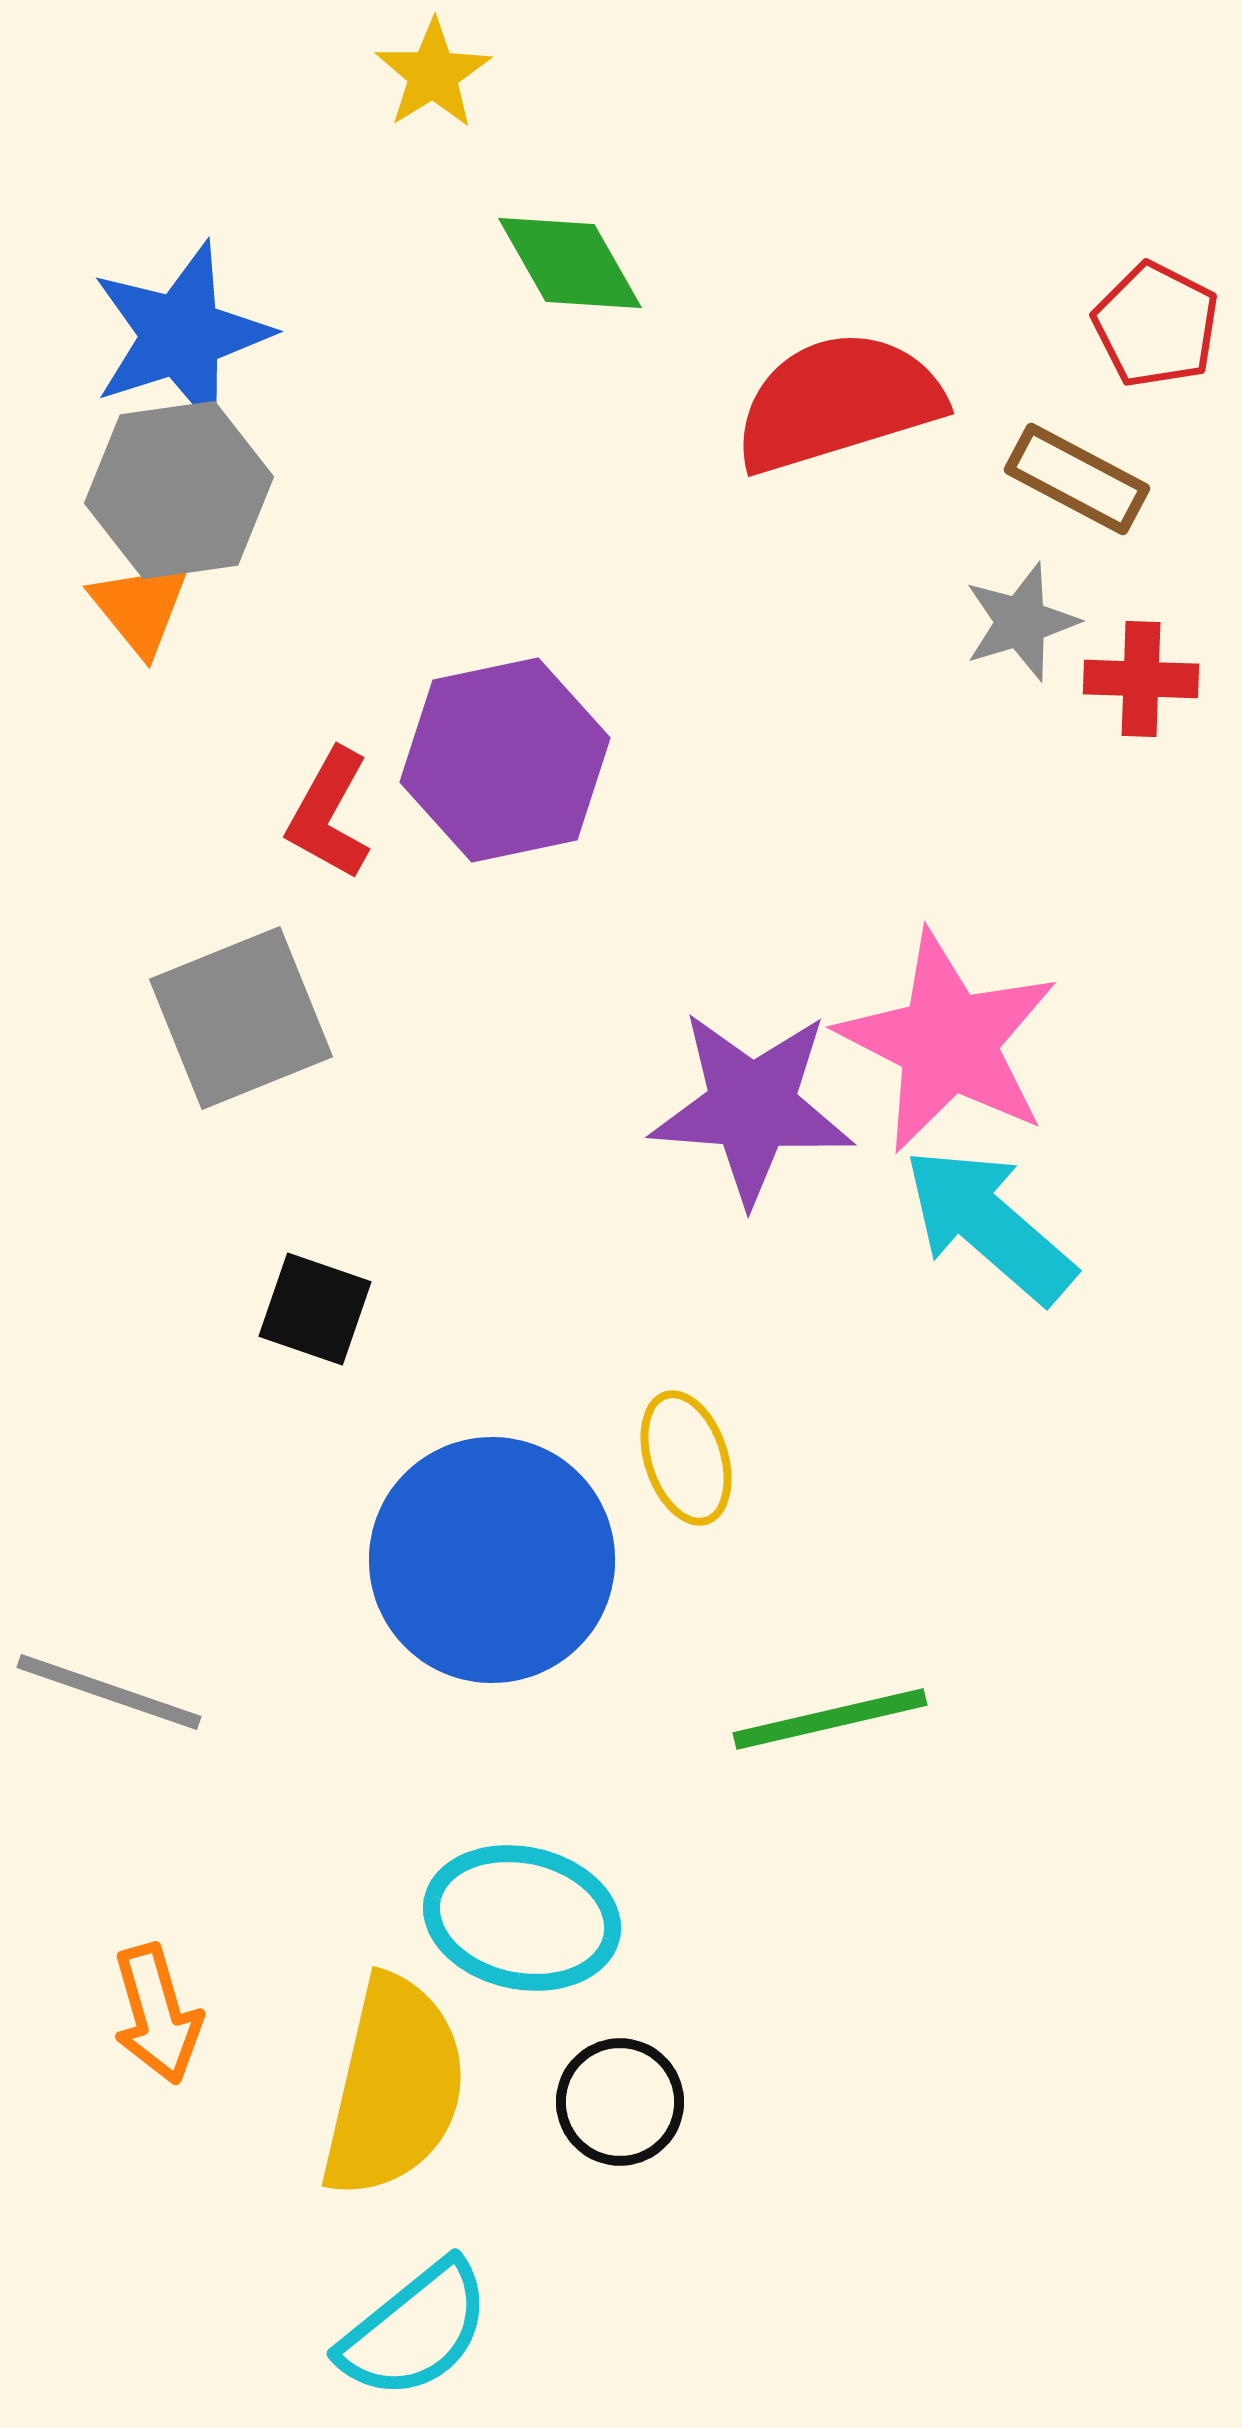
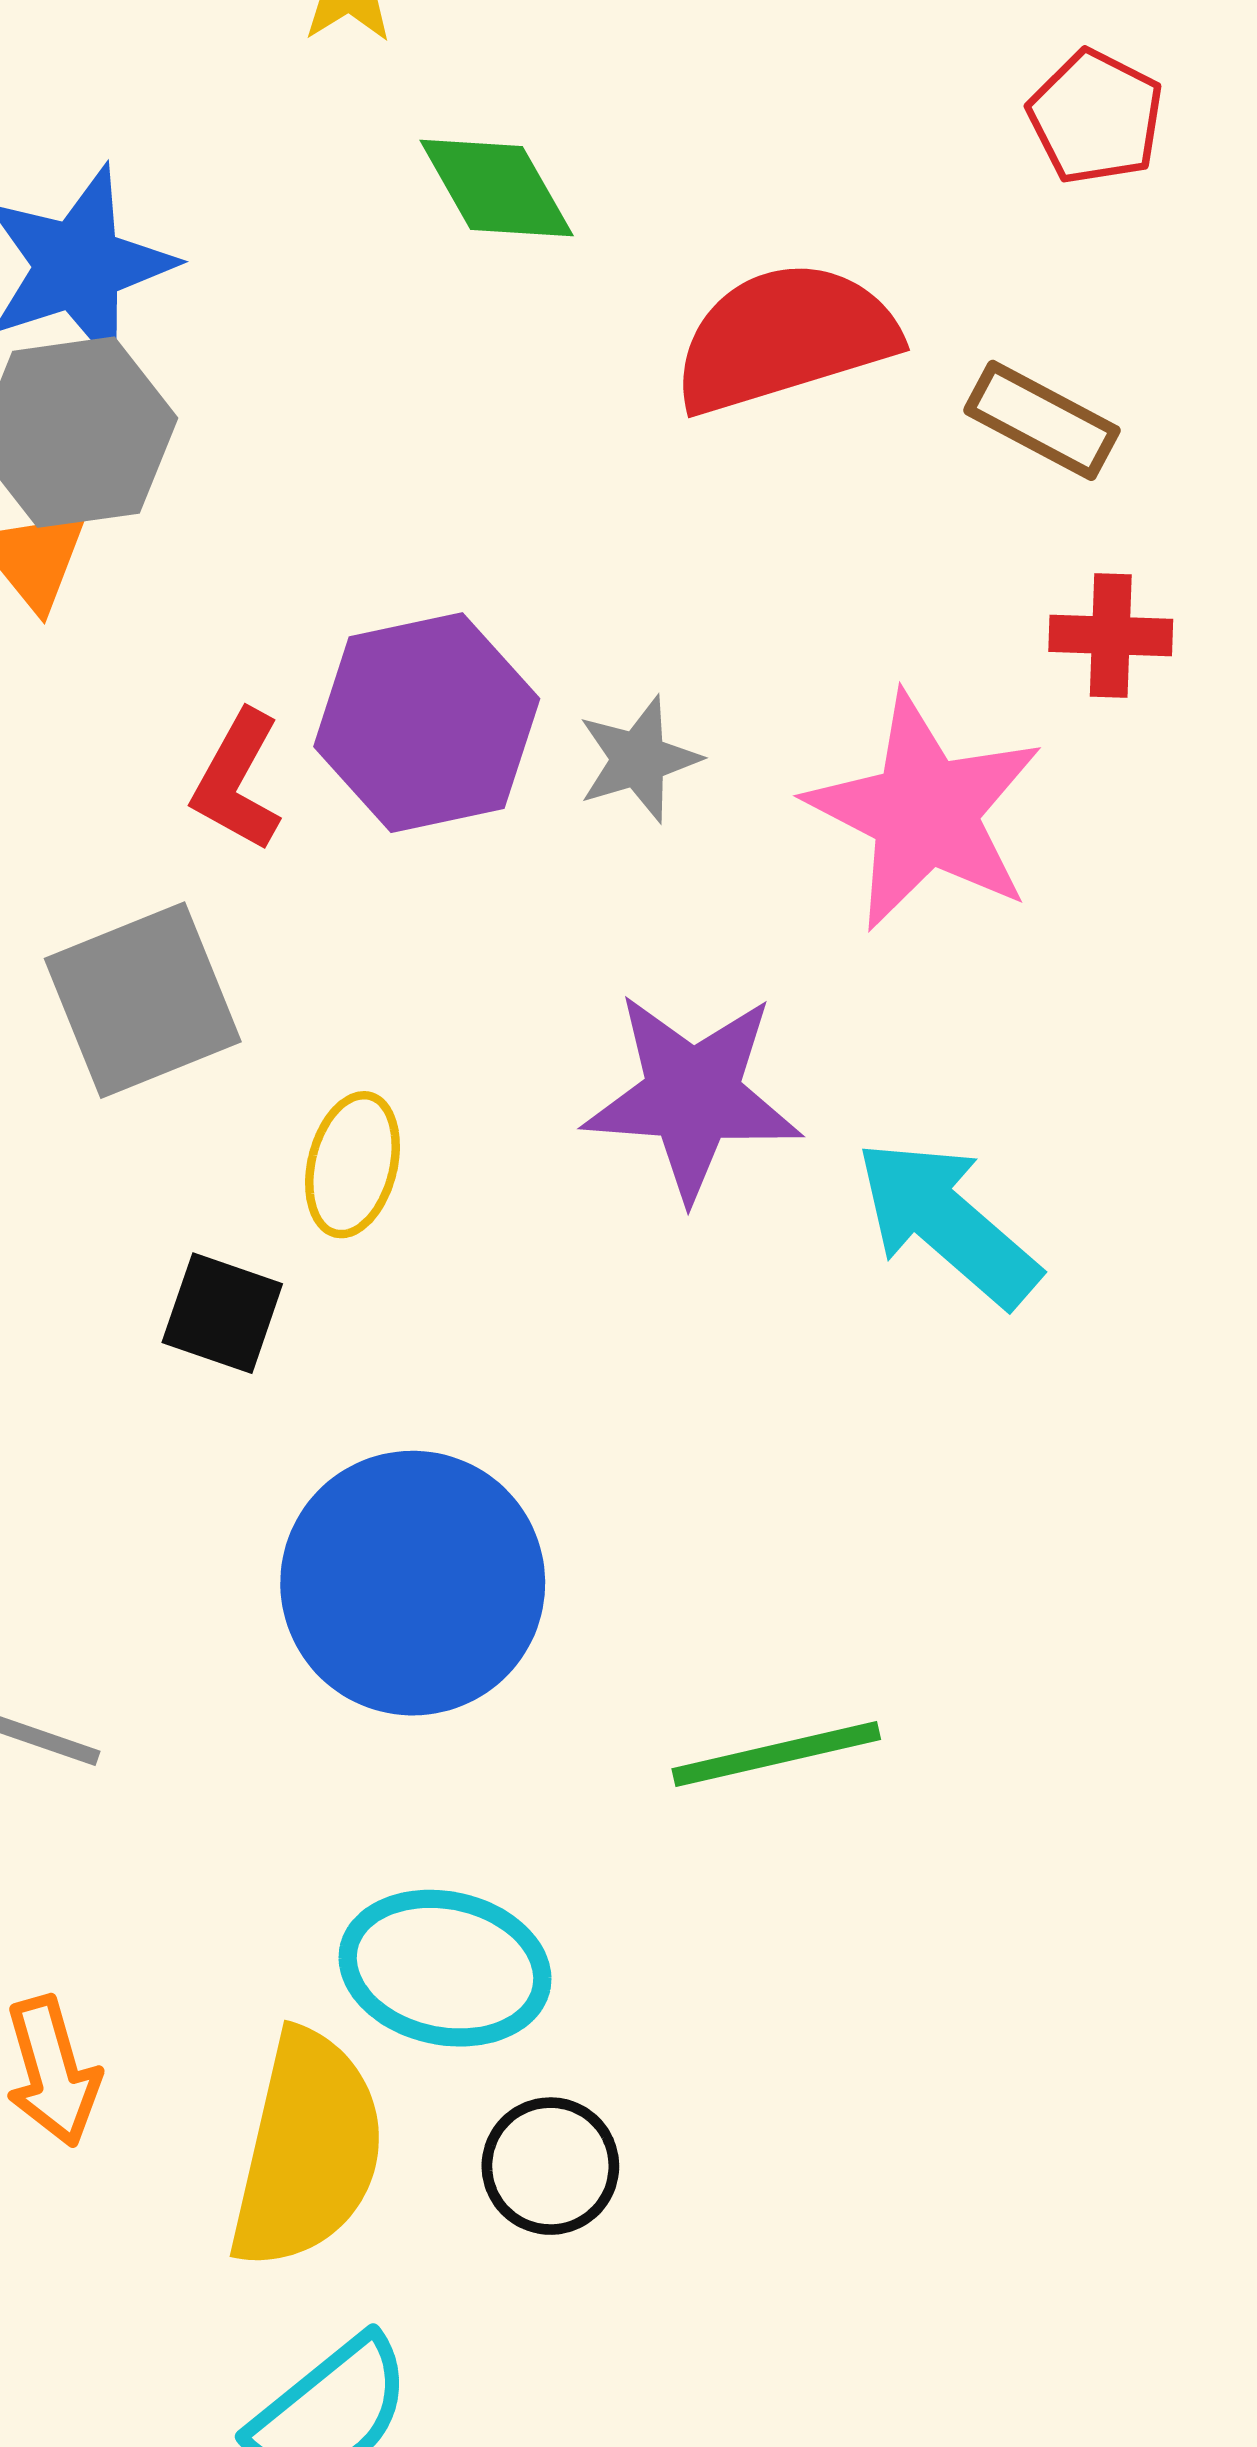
red pentagon: (1156, 325) -> (1096, 117), moved
gray star: (1021, 622) -> (639, 759), moved
pink star: (948, 1042) -> (925, 812), moved
yellow ellipse: (686, 1458) -> (352, 1165), moved, turned 32

